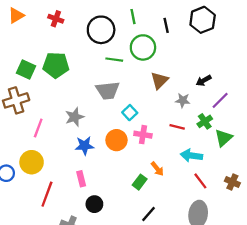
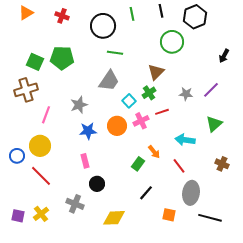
black line: (166, 25) -> (161, 11), moved
green circle: (143, 47) -> (172, 42), moved
black arrow: (204, 81) -> (224, 56), moved, turned -32
gray trapezoid: (108, 90) -> (109, 81), turned -50
gray star: (183, 100) -> (186, 94), moved
green cross: (205, 121) -> (149, 93), moved
red line: (177, 127) -> (162, 112), moved, turned -32
pink cross: (143, 135) -> (141, 121), turned -35
red line: (200, 181) -> (179, 166), moved
red line: (47, 194) -> (41, 176), moved, turned -65

